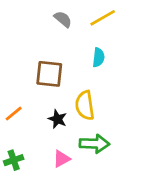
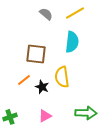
cyan semicircle: (98, 57) -> (72, 42), size x1.5
orange line: (14, 114) -> (24, 80), moved
green arrow: (94, 144) -> (86, 113), moved

